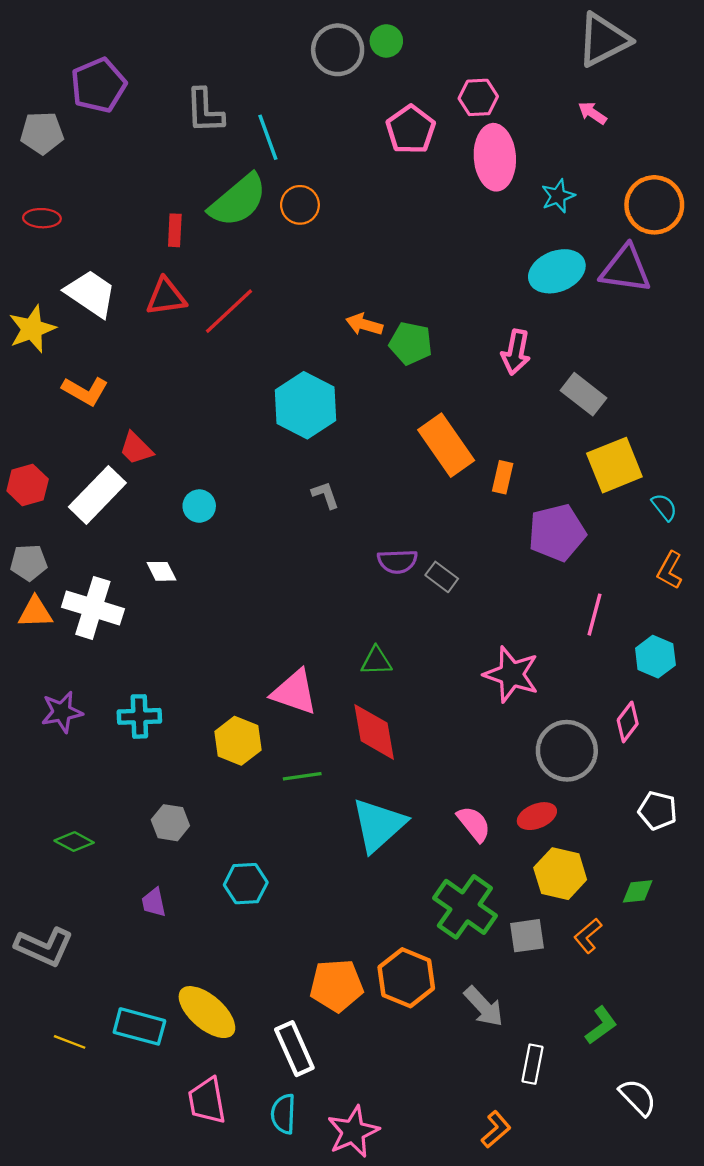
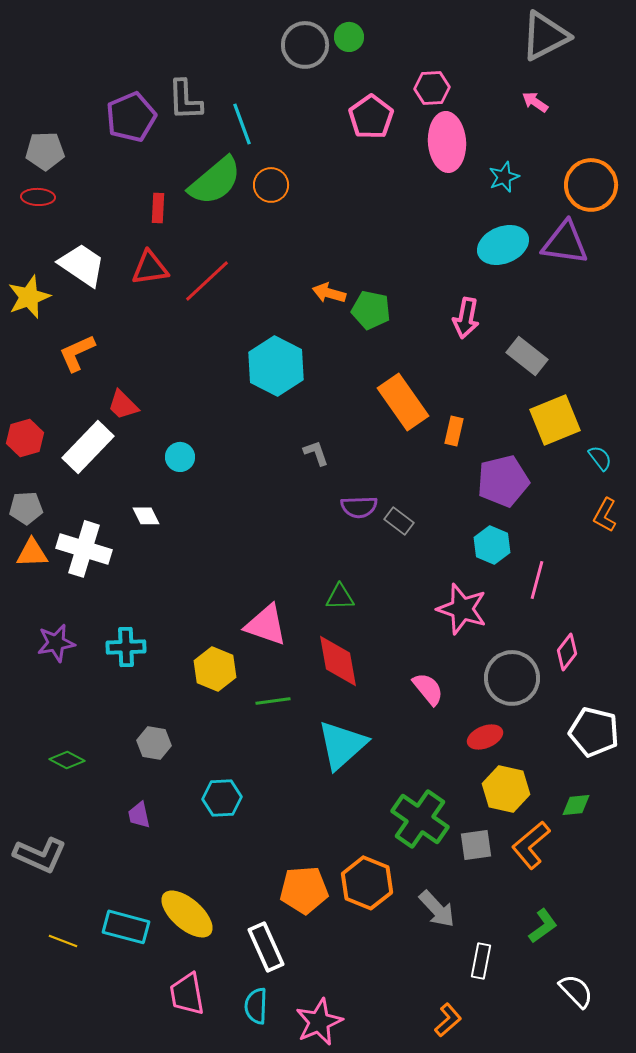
purple pentagon: (98, 85) -> (131, 117), moved
gray pentagon: (42, 133) -> (45, 151), moved
orange L-shape: (85, 391) -> (77, 353), turned 126
gray L-shape: (325, 495) -> (316, 453), moved
pink line: (594, 615) -> (537, 580), moved
cyan hexagon: (655, 657) -> (492, 545), moved
white pentagon: (658, 811) -> (594, 732), size x1.4
pink semicircle: (474, 824) -> (428, 689), moved
orange L-shape: (588, 936) -> (531, 845), size x1.5

